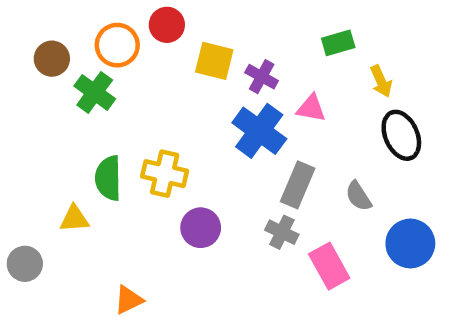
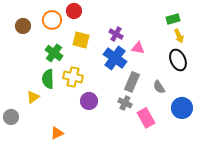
green rectangle: (338, 43) -> (173, 19), moved
yellow square: (214, 61) -> (81, 40), moved
yellow arrow: (381, 81) -> (179, 36), moved
green cross: (95, 92) -> (54, 53), moved
yellow triangle: (74, 219) -> (33, 97), turned -32

